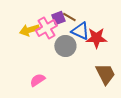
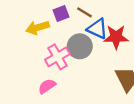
purple square: (58, 18) -> (61, 13), moved
pink cross: (46, 28) -> (57, 57), moved

